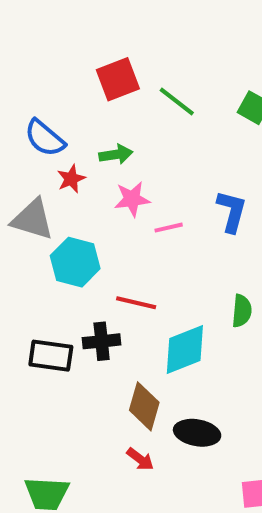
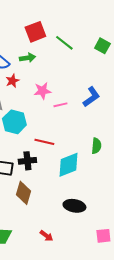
green arrow: (116, 154) -> (27, 58), moved
blue L-shape: (232, 211) -> (91, 97), turned 40
brown diamond: (144, 406) -> (23, 193), moved
red arrow: (140, 459) -> (46, 236), moved

